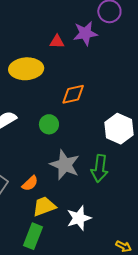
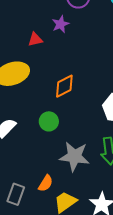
purple star: (85, 33) -> (61, 24), size x0.7

